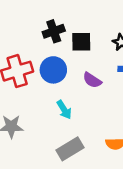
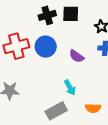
black square: (81, 42) -> (71, 14), moved
cyan arrow: (64, 110) -> (70, 88), moved

